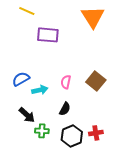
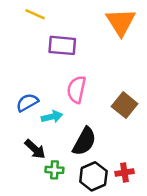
pink semicircle: (66, 82) -> (77, 89), moved, size x1.5
black semicircle: (65, 109) -> (84, 141), size x1.6

